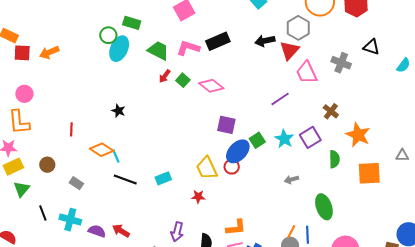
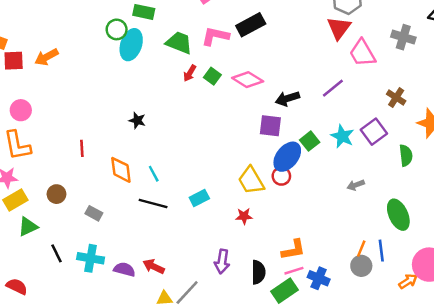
black arrow: (265, 41) -> (287, 99), moved
orange diamond: (102, 150) -> (121, 170), turned 55
cyan line: (116, 156) -> (154, 174), moved
green triangle: (22, 189) -> (28, 227), turned 30

